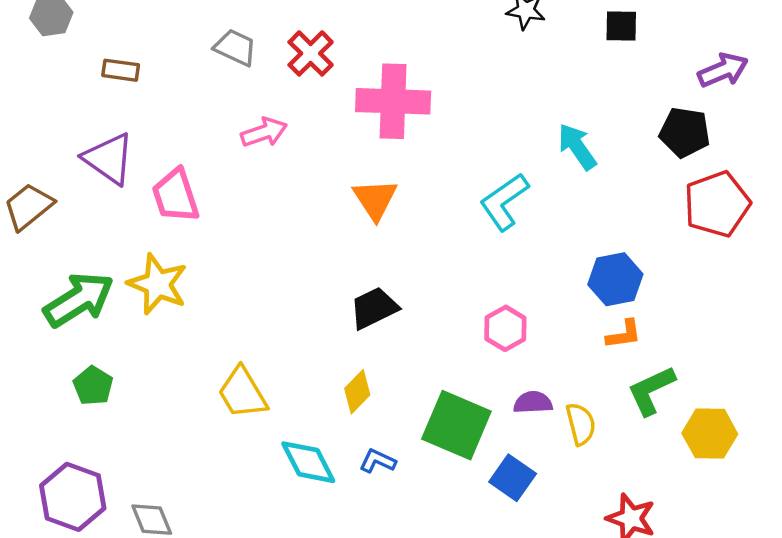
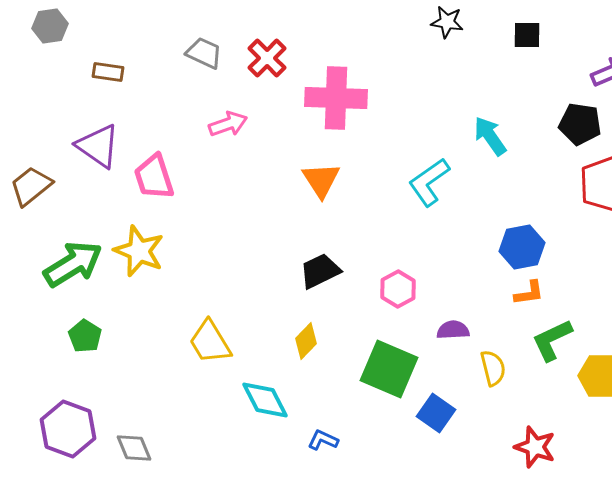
pink hexagon: (505, 328) -> (398, 289), moved
purple semicircle: (533, 402) -> (453, 330), moved
blue L-shape: (378, 461) -> (323, 440), moved

